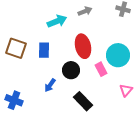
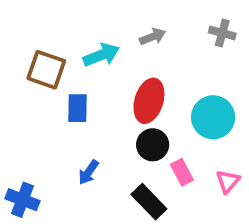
red ellipse: (83, 46) -> (149, 101), turned 30
brown square: (16, 48) -> (46, 70), moved
pink rectangle: (101, 69) -> (182, 172), moved
black circle: (71, 70) -> (153, 145), moved

